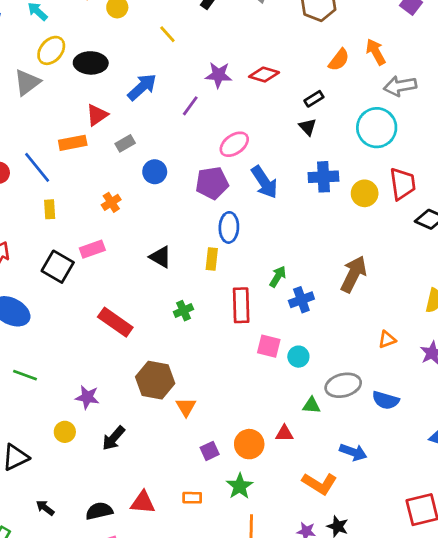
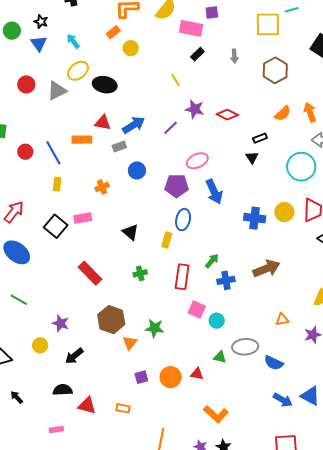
yellow line: (167, 34) -> (176, 80), moved
blue arrow: (142, 87) -> (134, 125), moved
red triangle: (97, 115) -> (103, 123), turned 36
blue cross: (323, 177) -> (255, 218), moved
brown arrow: (354, 274) -> (266, 269), turned 32
blue arrow: (353, 452) -> (283, 400), moved
green star: (240, 486) -> (155, 328), moved, turned 30
black semicircle: (99, 511) -> (63, 390), moved

